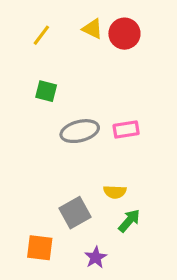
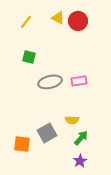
orange square: (40, 248) -> (22, 144), moved
purple star: (96, 257) -> (80, 161), moved

